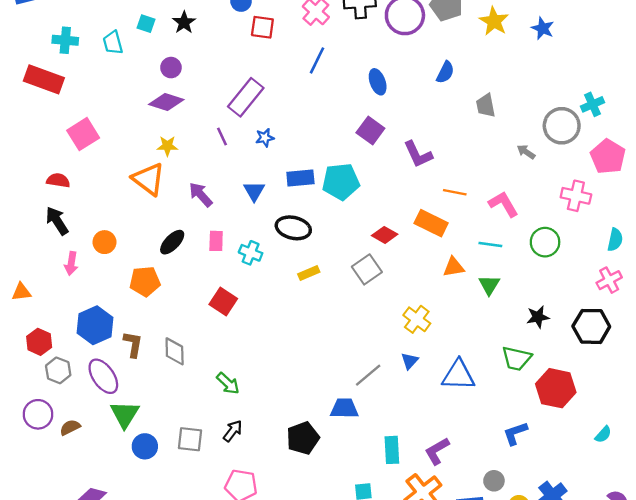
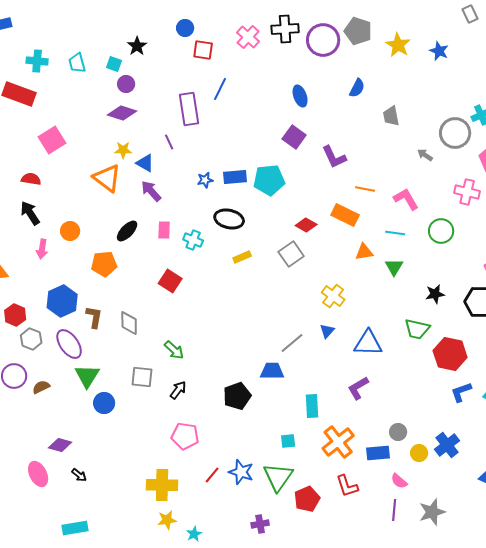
cyan square: (146, 24) -> (114, 64), moved
blue line: (317, 60) -> (220, 89), moved
purple rectangle: (246, 97) -> (189, 109), turned -48
blue star: (265, 138) -> (205, 180), moved
blue triangle: (254, 191) -> (145, 163), moved, turned -30
blue L-shape: (515, 433) -> (461, 392), moved
gray square: (190, 439) -> (142, 377), moved
purple L-shape: (437, 451) -> (358, 388), moved

